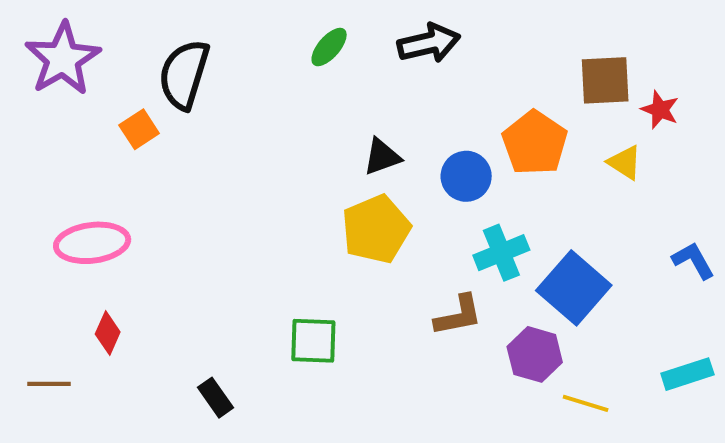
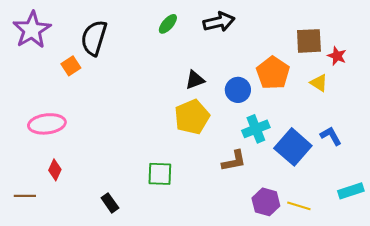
blue L-shape: (693, 260) -> (331, 136), moved
purple hexagon: (535, 354) -> (266, 202), moved

